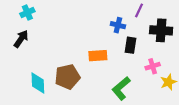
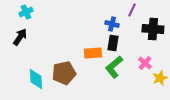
black rectangle: (131, 45) -> (113, 43), moved
pink cross: (153, 66) -> (145, 63), turned -32
green L-shape: (121, 88) -> (114, 67), moved

